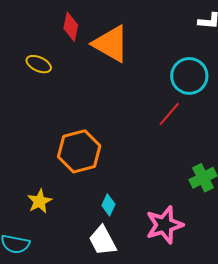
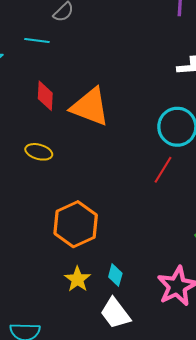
yellow ellipse: (39, 64) -> (39, 152), moved
yellow star: (40, 201) -> (78, 279), moved

